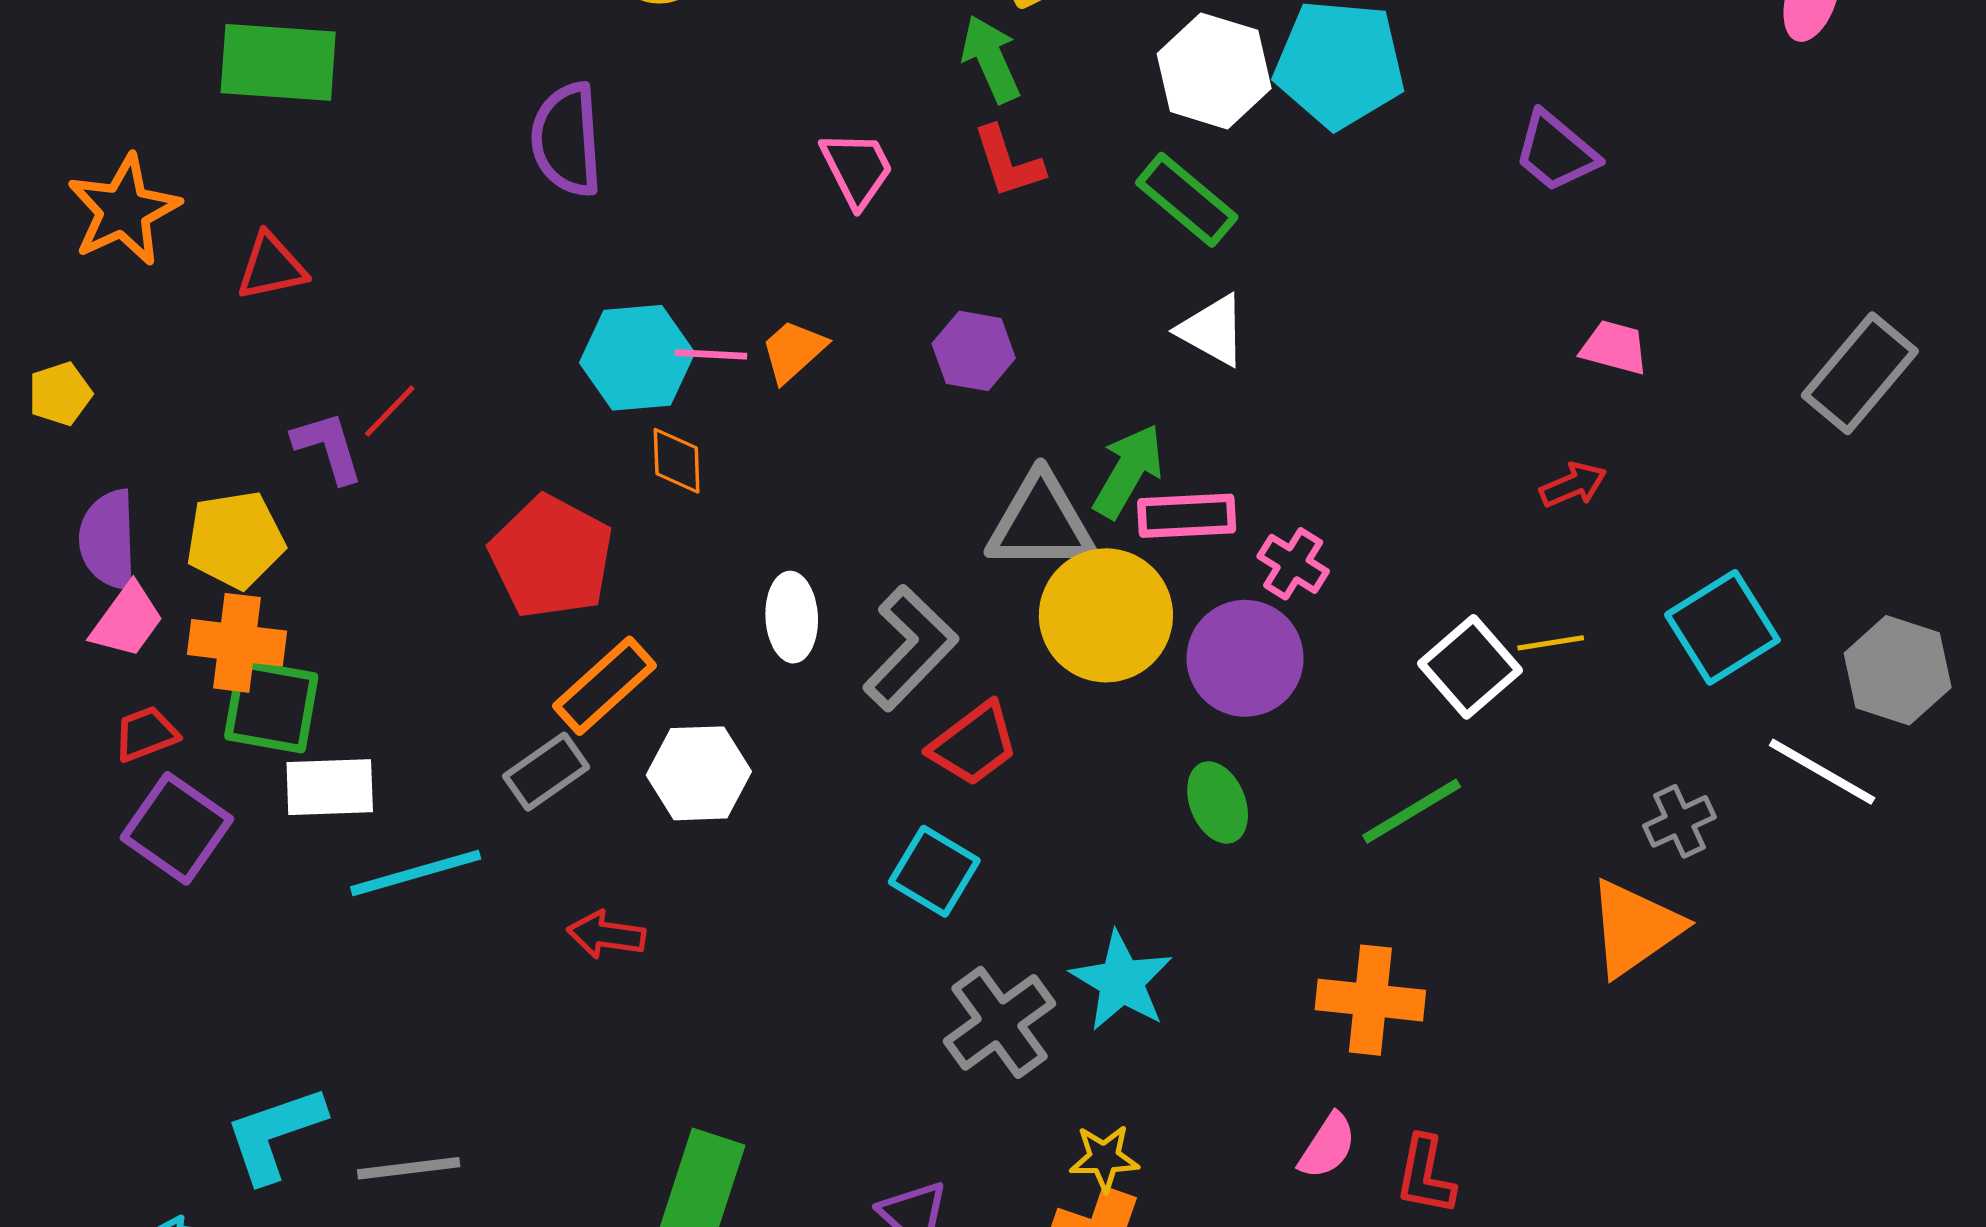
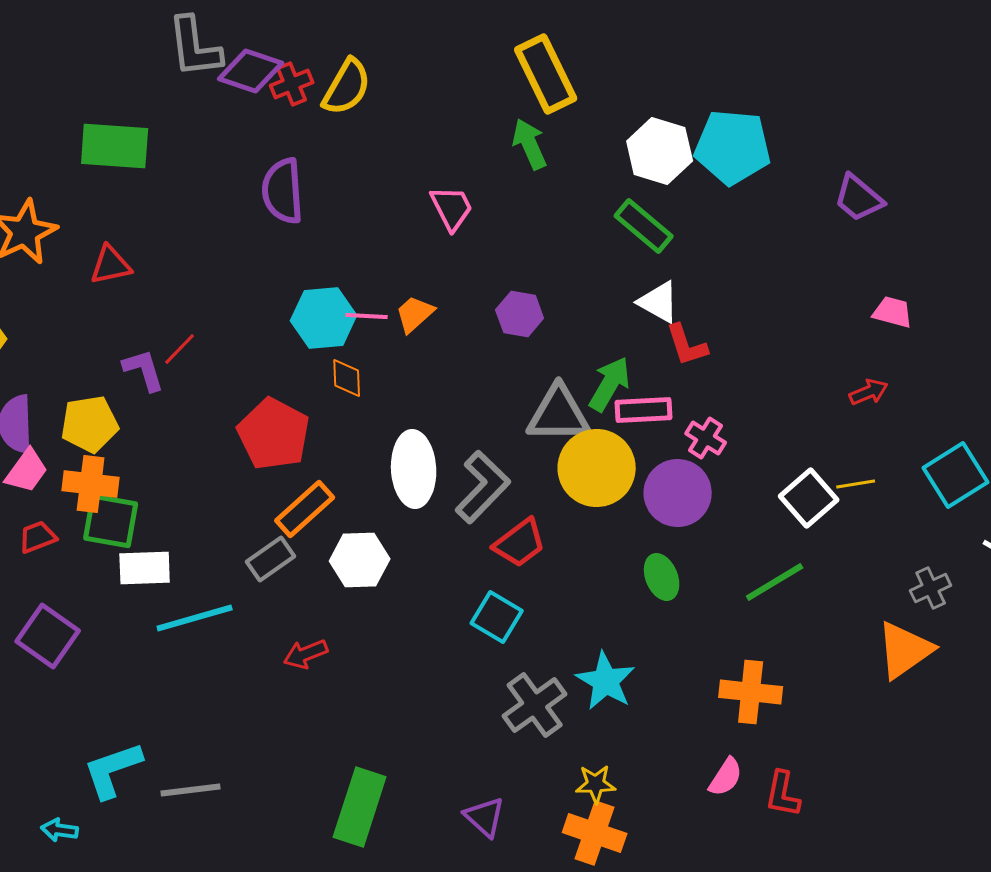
red L-shape: (1008, 162) -> (687, 345), moved
white ellipse: (792, 617) -> (414, 469), size x1.5
purple square: (177, 828) -> (48, 636), moved
red arrow: (606, 935) -> (306, 654), turned -30

